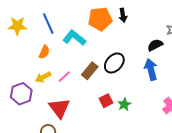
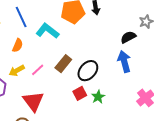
black ellipse: (114, 63) -> (88, 71), moved

